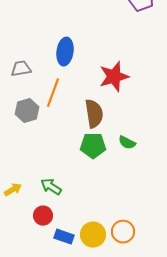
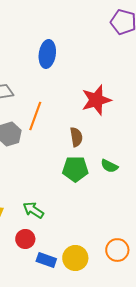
blue ellipse: (65, 52) -> (47, 54), moved
brown semicircle: (94, 114) -> (76, 137), size x0.7
orange circle: (123, 232) -> (117, 250), moved

